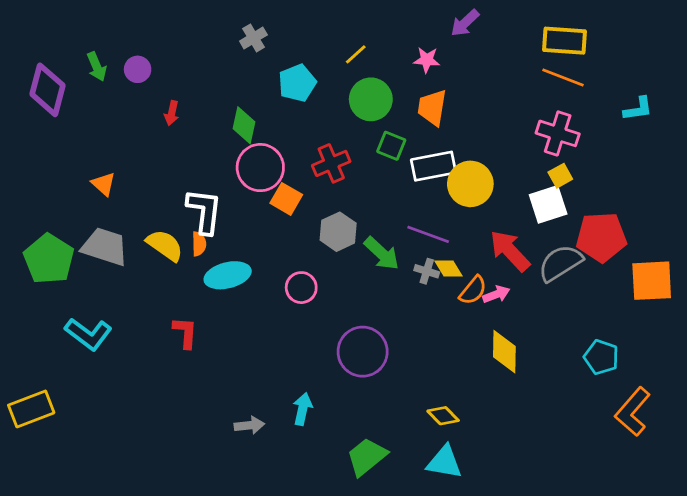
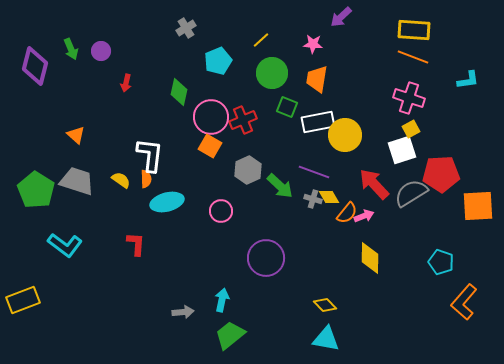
pink circle: (260, 168) -> (211, 117), moved
yellow semicircle: (165, 245) -> (121, 180), size x0.7
green trapezoid: (367, 457) -> (230, 335), moved

